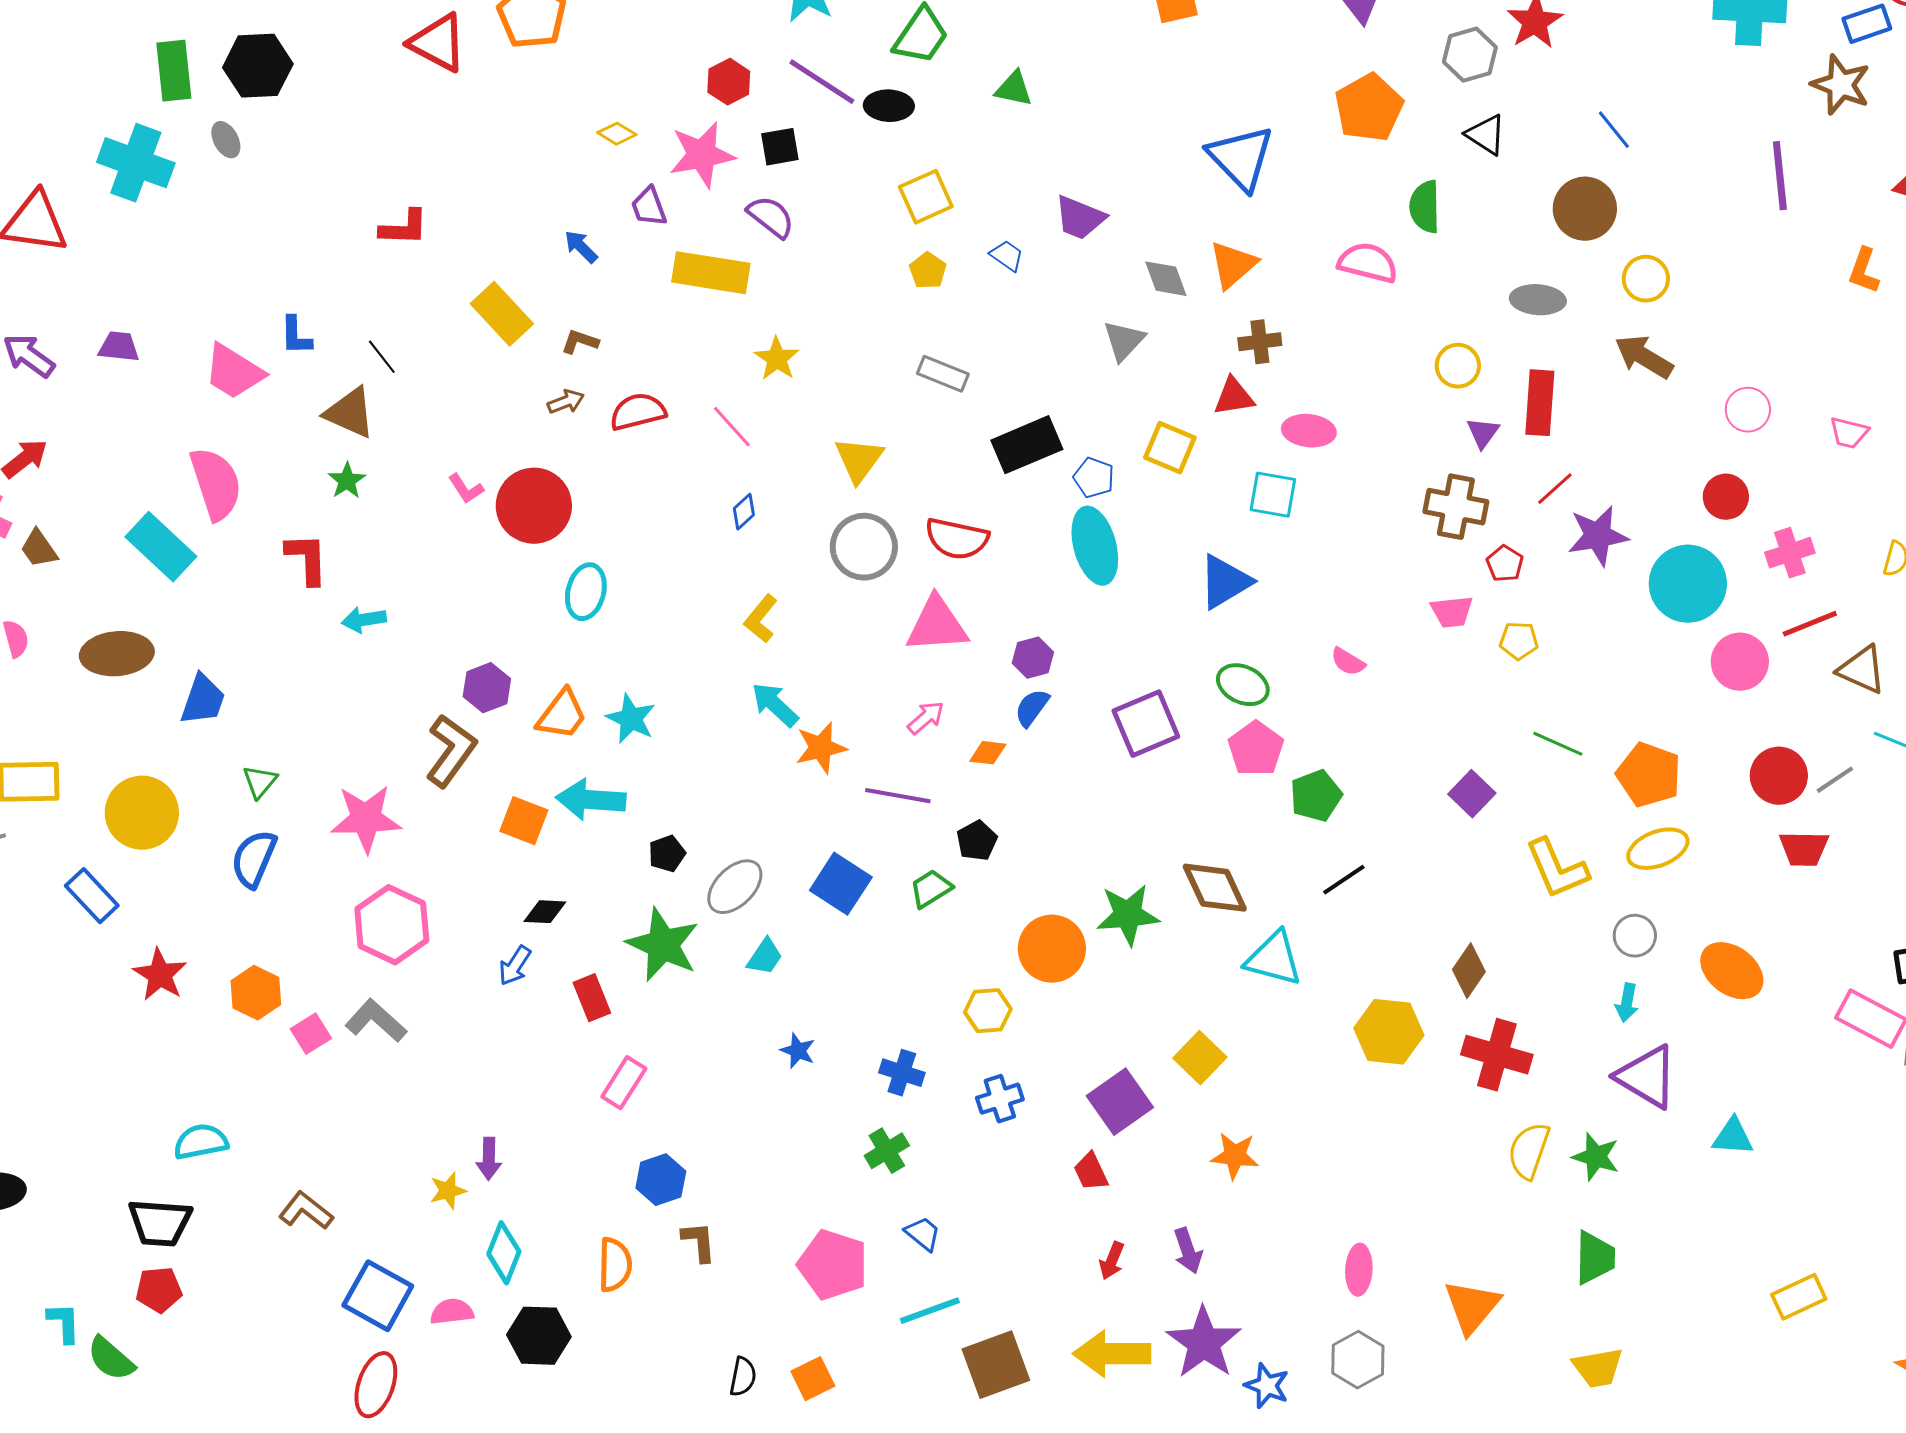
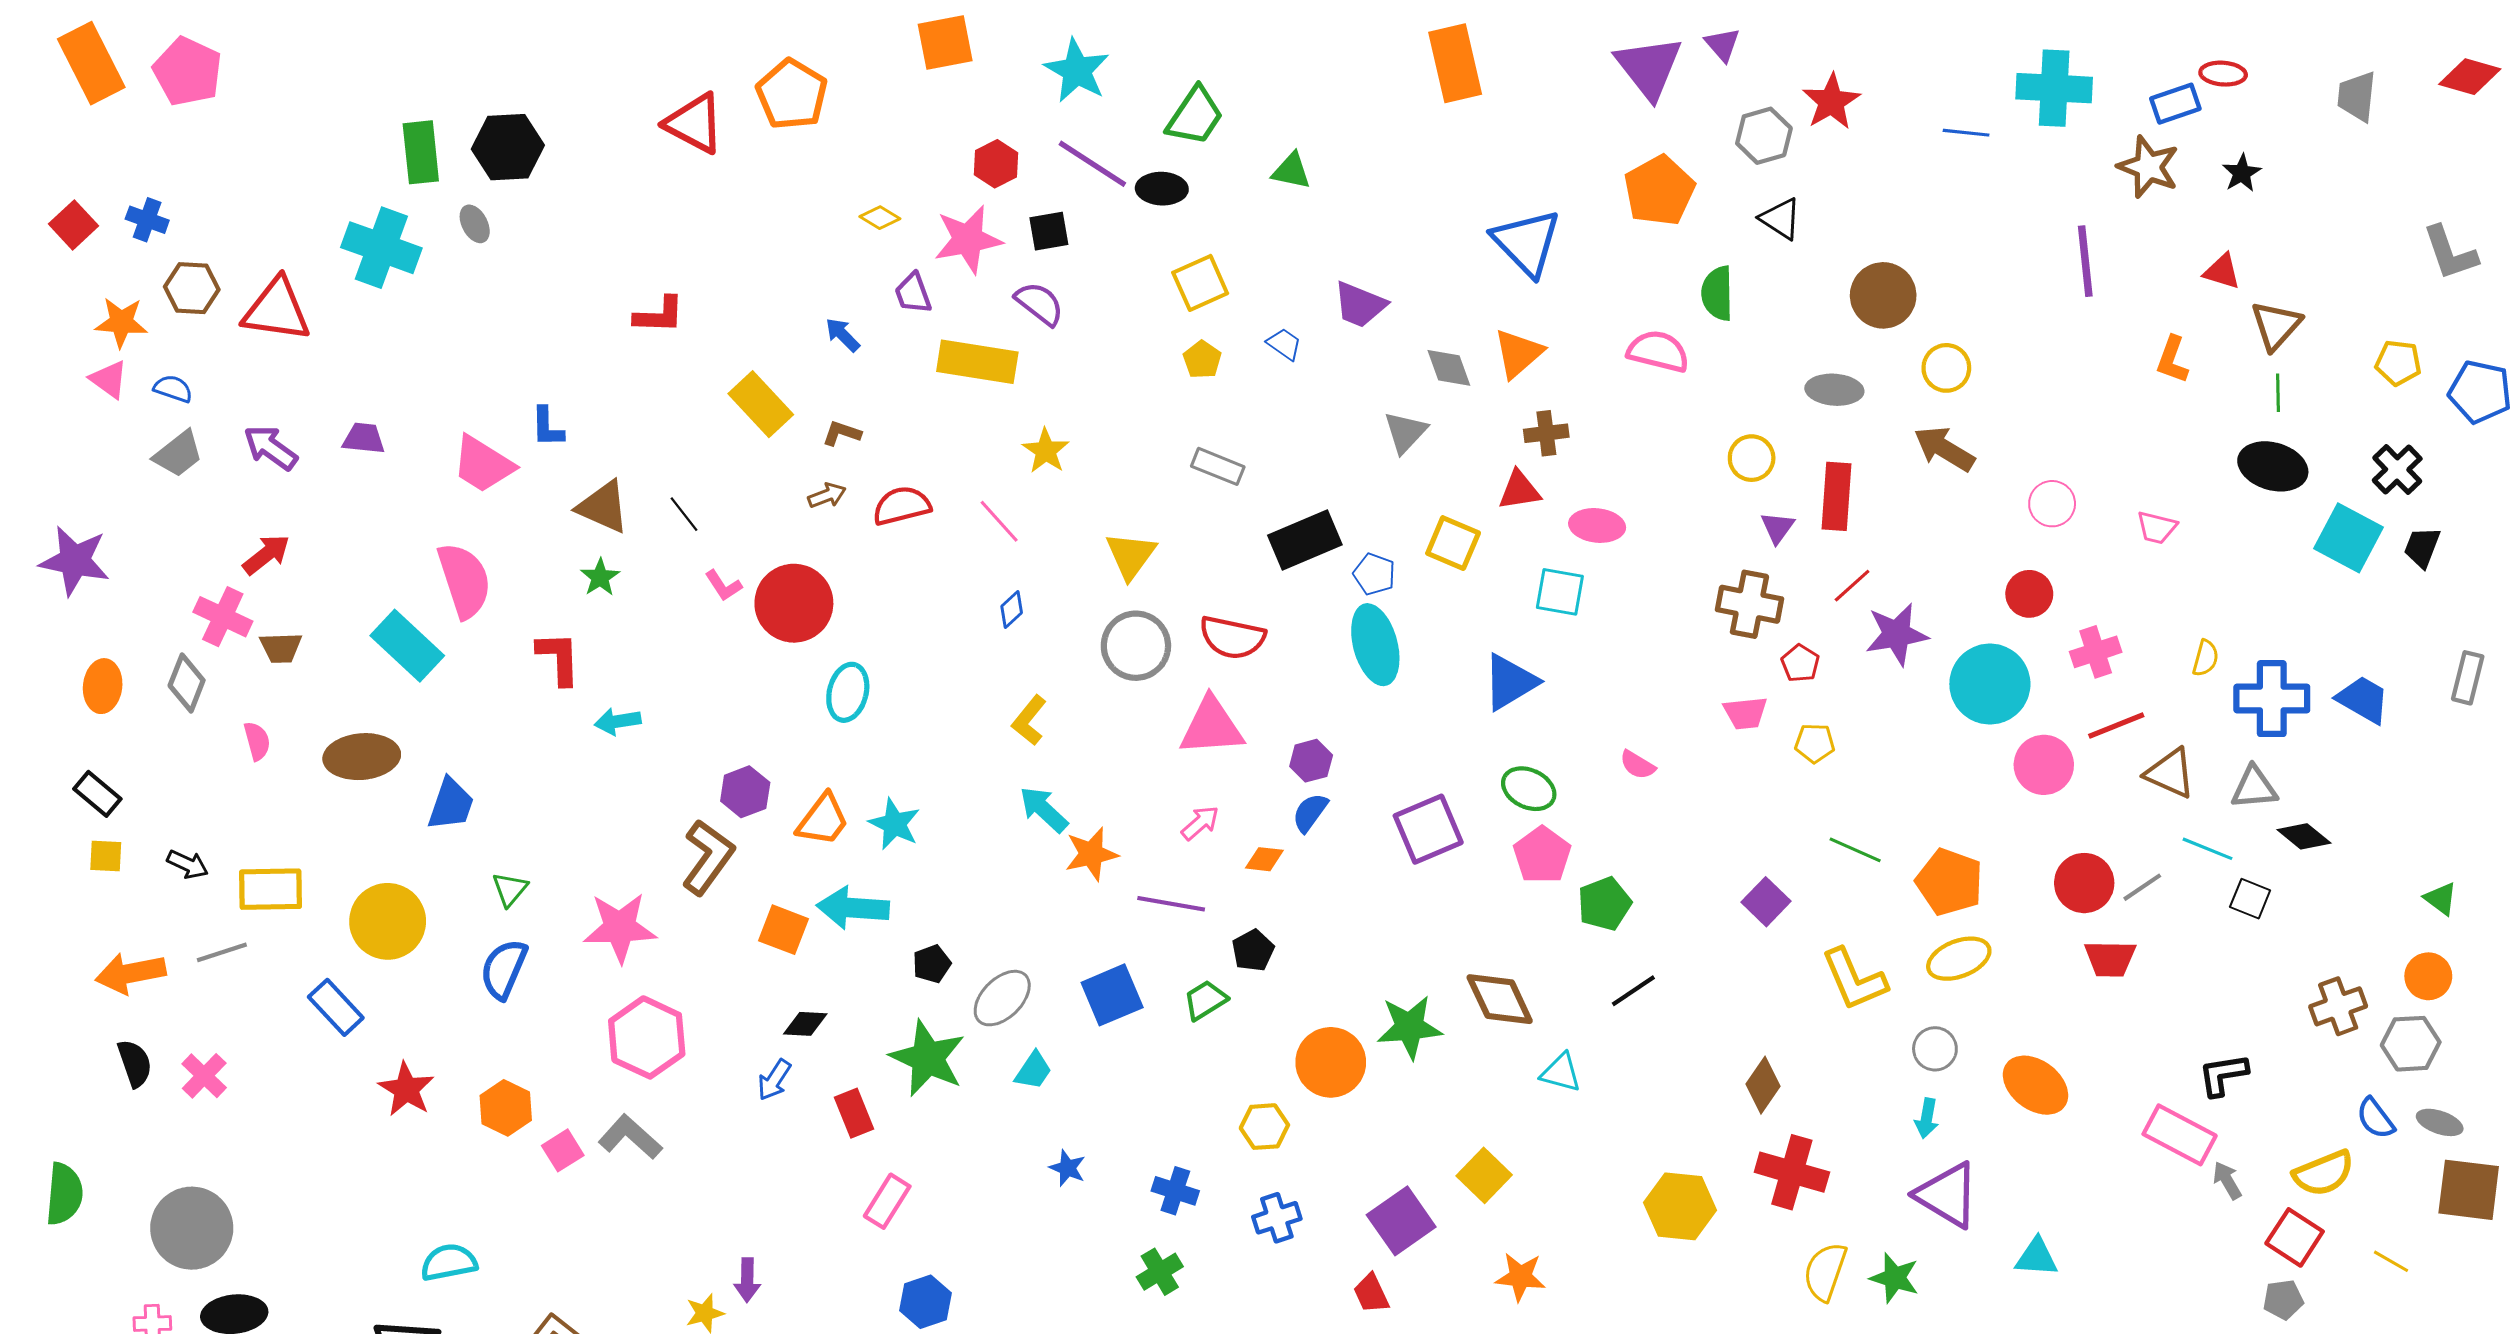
blue line: (1614, 130) -> (1966, 133), moved, turned -45
black line: (382, 357) -> (684, 514), moved
brown trapezoid: (39, 549) -> (281, 648), turned -57
blue square: (841, 884) -> (1112, 995), turned 34
cyan triangle: (1274, 959) -> (1561, 1073), size x0.7
yellow hexagon: (1389, 1032) -> (1680, 1206), moved

